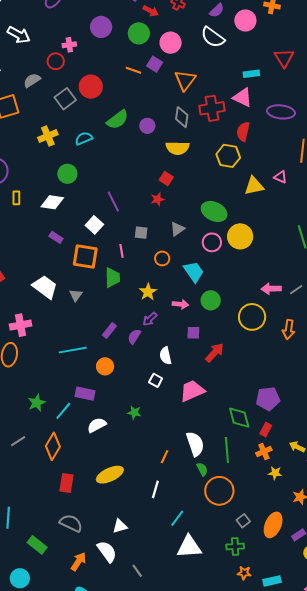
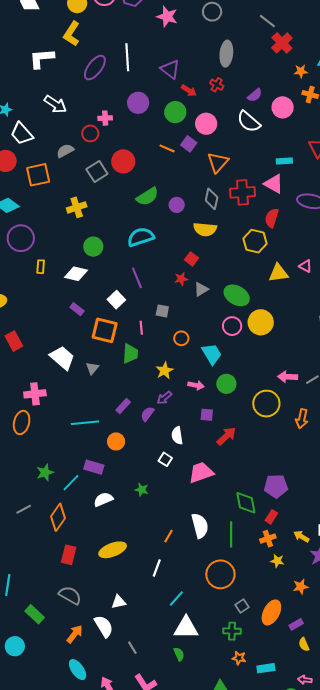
cyan semicircle: (84, 138) -> (141, 237), moved, size x1.5
gray triangle: (177, 229) -> (201, 289), moved
green semicircle: (202, 469) -> (179, 654), moved

